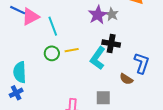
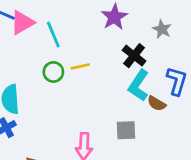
gray star: (112, 14) -> (162, 29), moved
black cross: (111, 44) -> (134, 56), turned 30
cyan L-shape: (98, 58) -> (139, 85), moved

